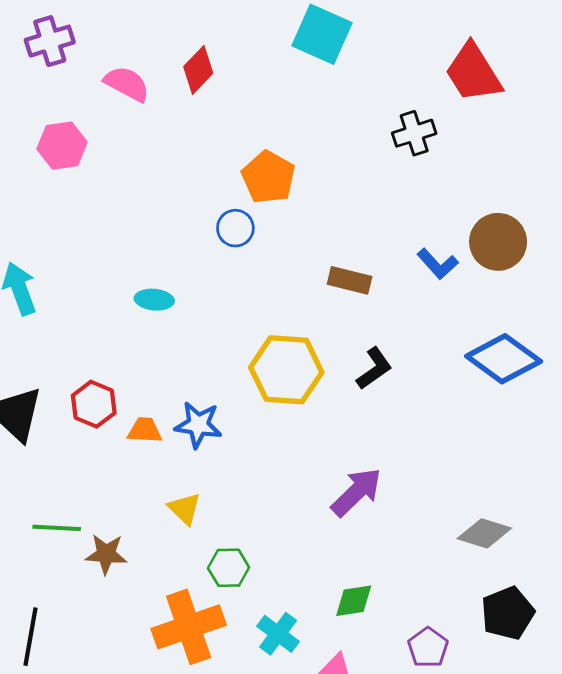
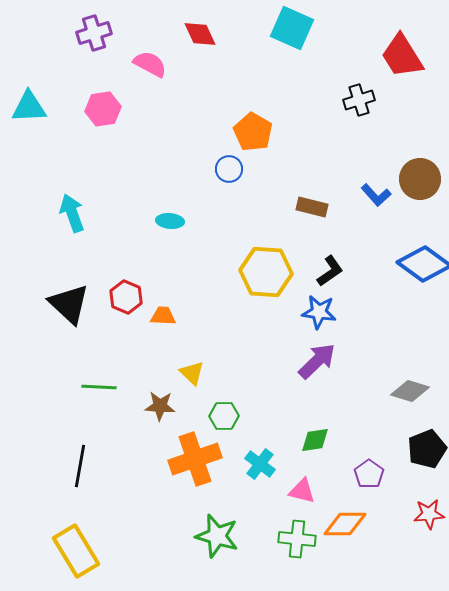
red diamond: (198, 70) -> (200, 34), moved, turned -68
blue star: (198, 425) -> (319, 312), moved
brown star: (106, 554) -> (160, 406), moved

